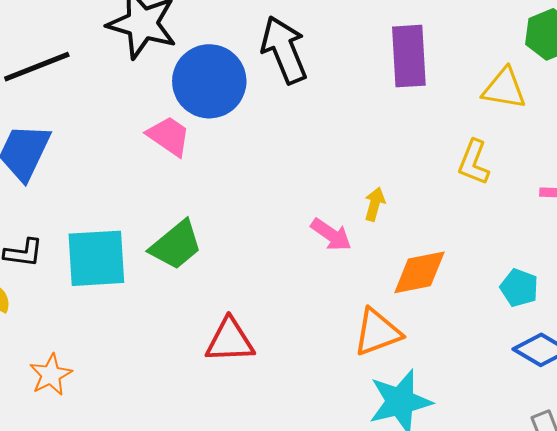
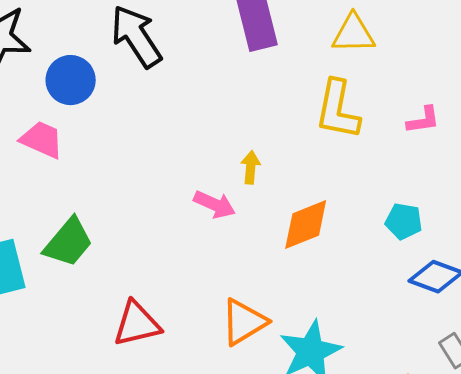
blue circle: (209, 81) -> (71, 80), size x0.7
yellow L-shape: (474, 162) -> (338, 110), size x1.4
orange triangle: (377, 332) -> (244, 322), moved

